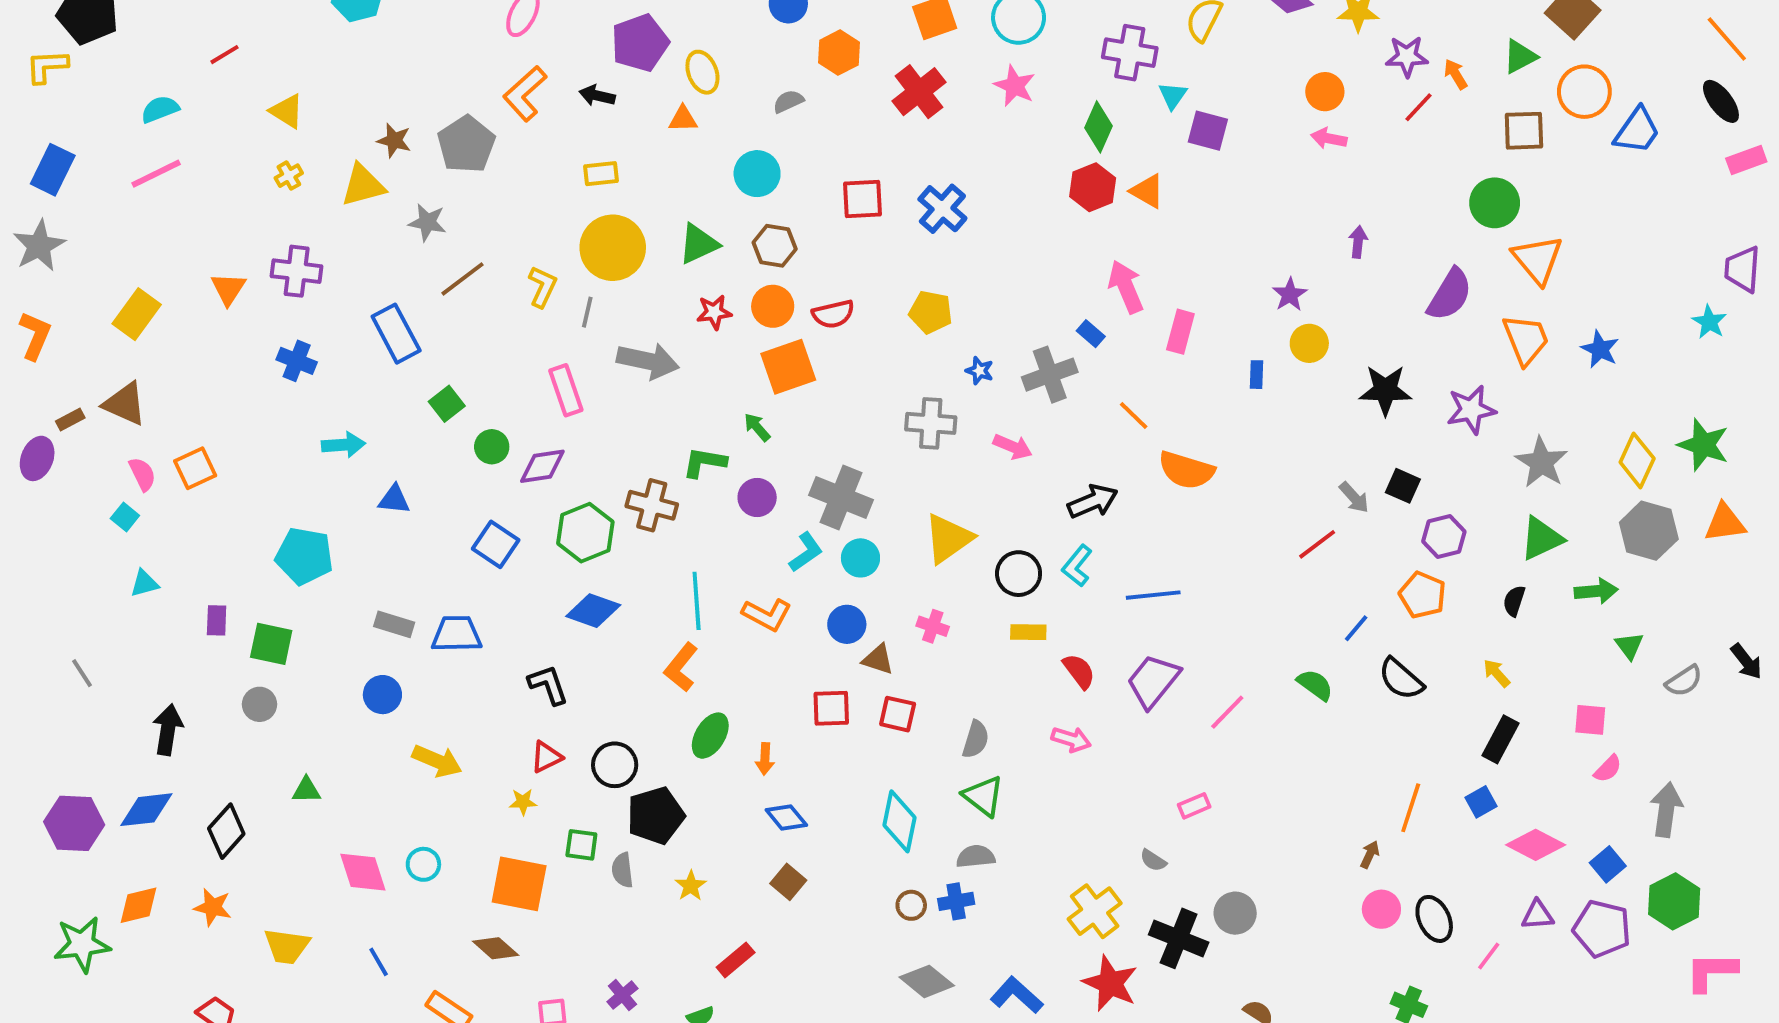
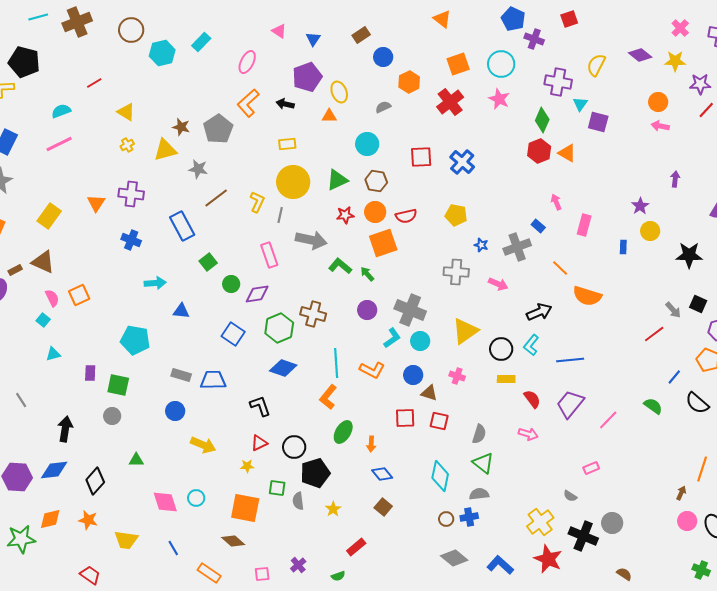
pink arrow: (1126, 287) -> (556, 202), size x0.6
green L-shape: (704, 462) -> (340, 266), moved, turned 30

